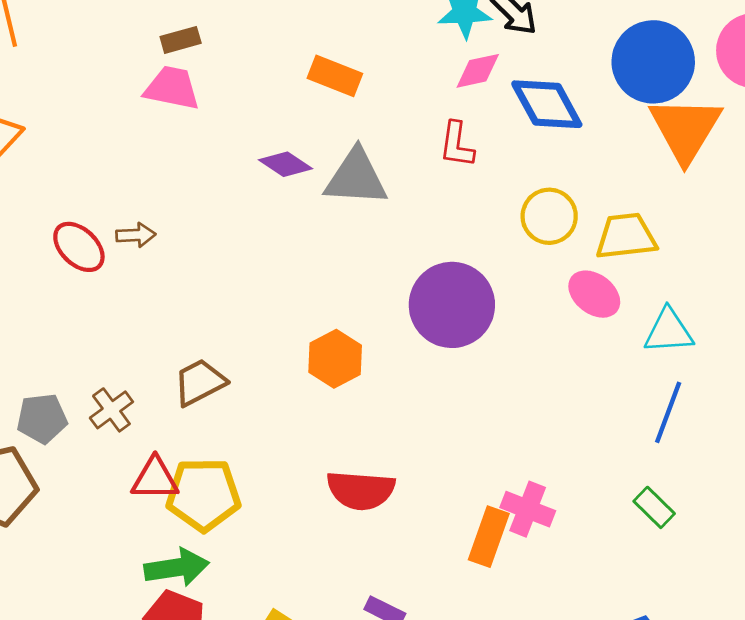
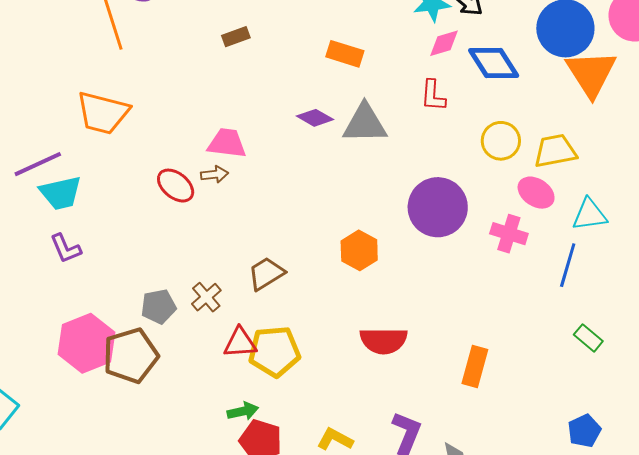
pink trapezoid: (172, 88) -> (227, 143), moved
blue line: (668, 412) -> (568, 265), moved
pink cross: (528, 509) -> (509, 234), moved
green arrow: (177, 568) -> (243, 411), moved, size x0.7

